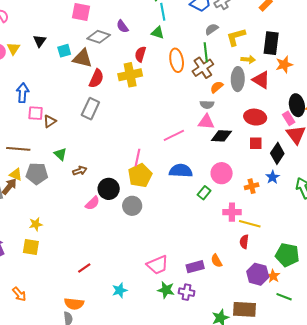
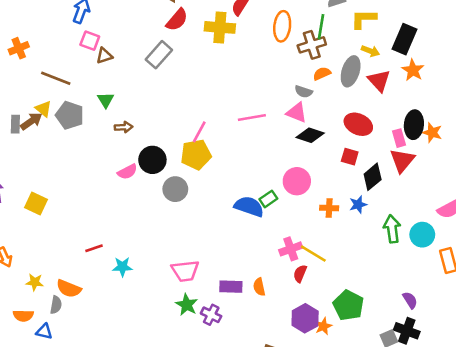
orange star: (284, 65) -> (413, 70), turned 30
blue semicircle: (181, 171) -> (249, 206), moved
pink cross: (232, 212) -> (291, 249), moved, turned -36
yellow star: (36, 224) -> (35, 282), moved
cyan star: (120, 290) -> (122, 267), moved

